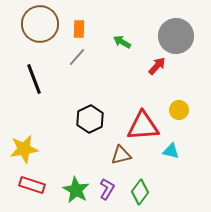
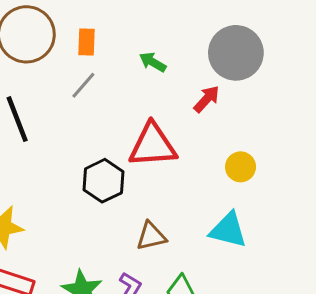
red triangle: (143, 126) -> (153, 145), moved
cyan triangle: (171, 151) -> (228, 230), size x1.5

